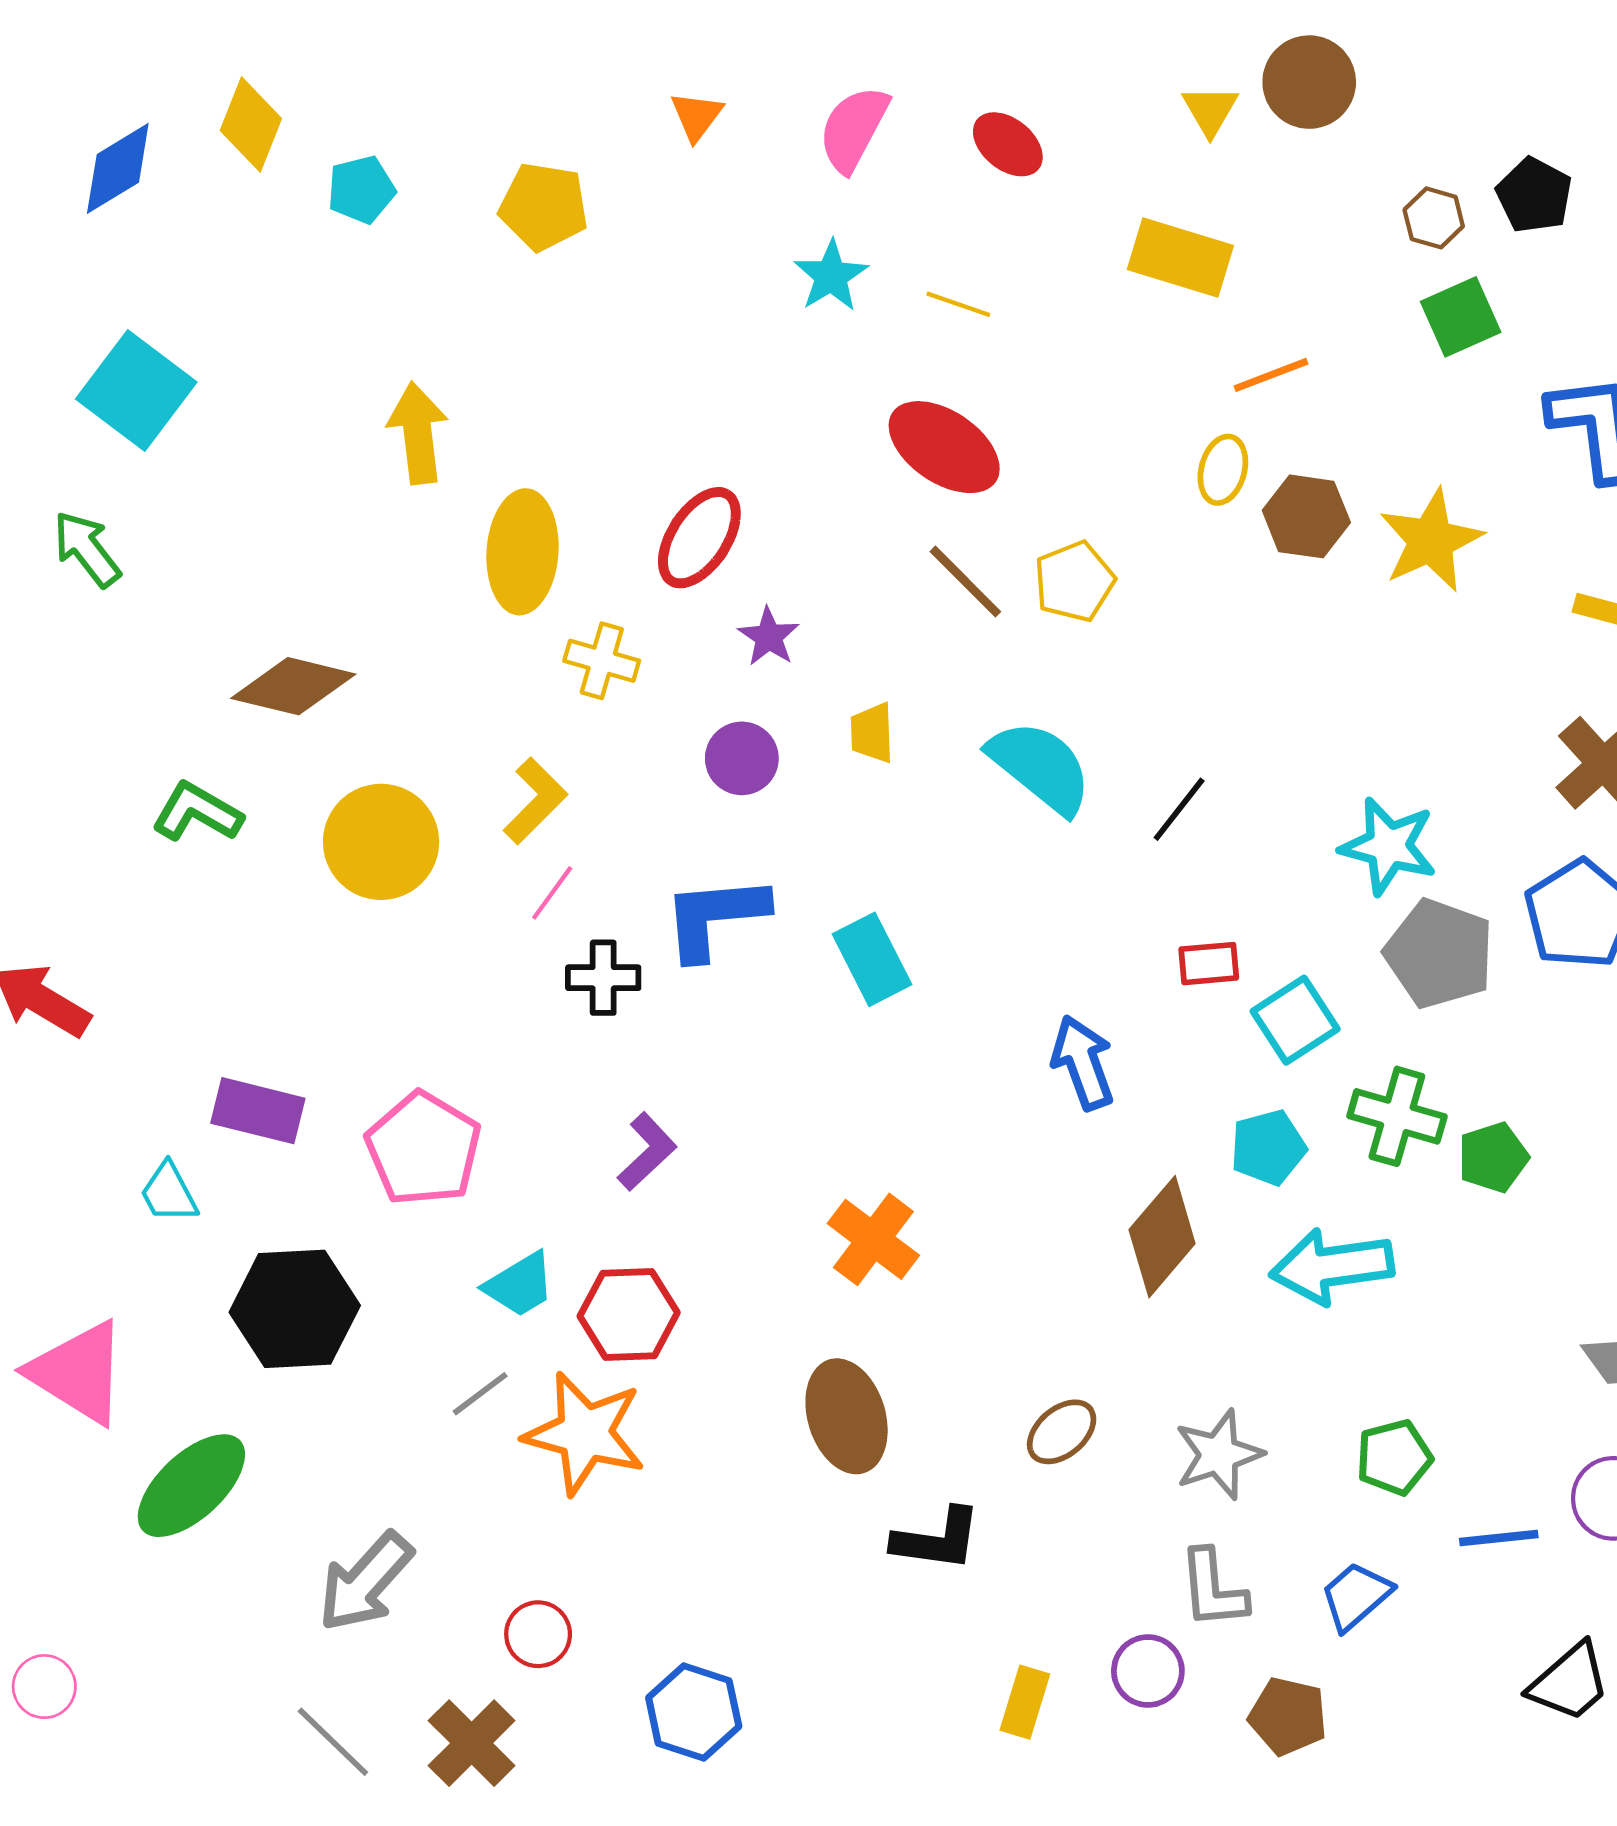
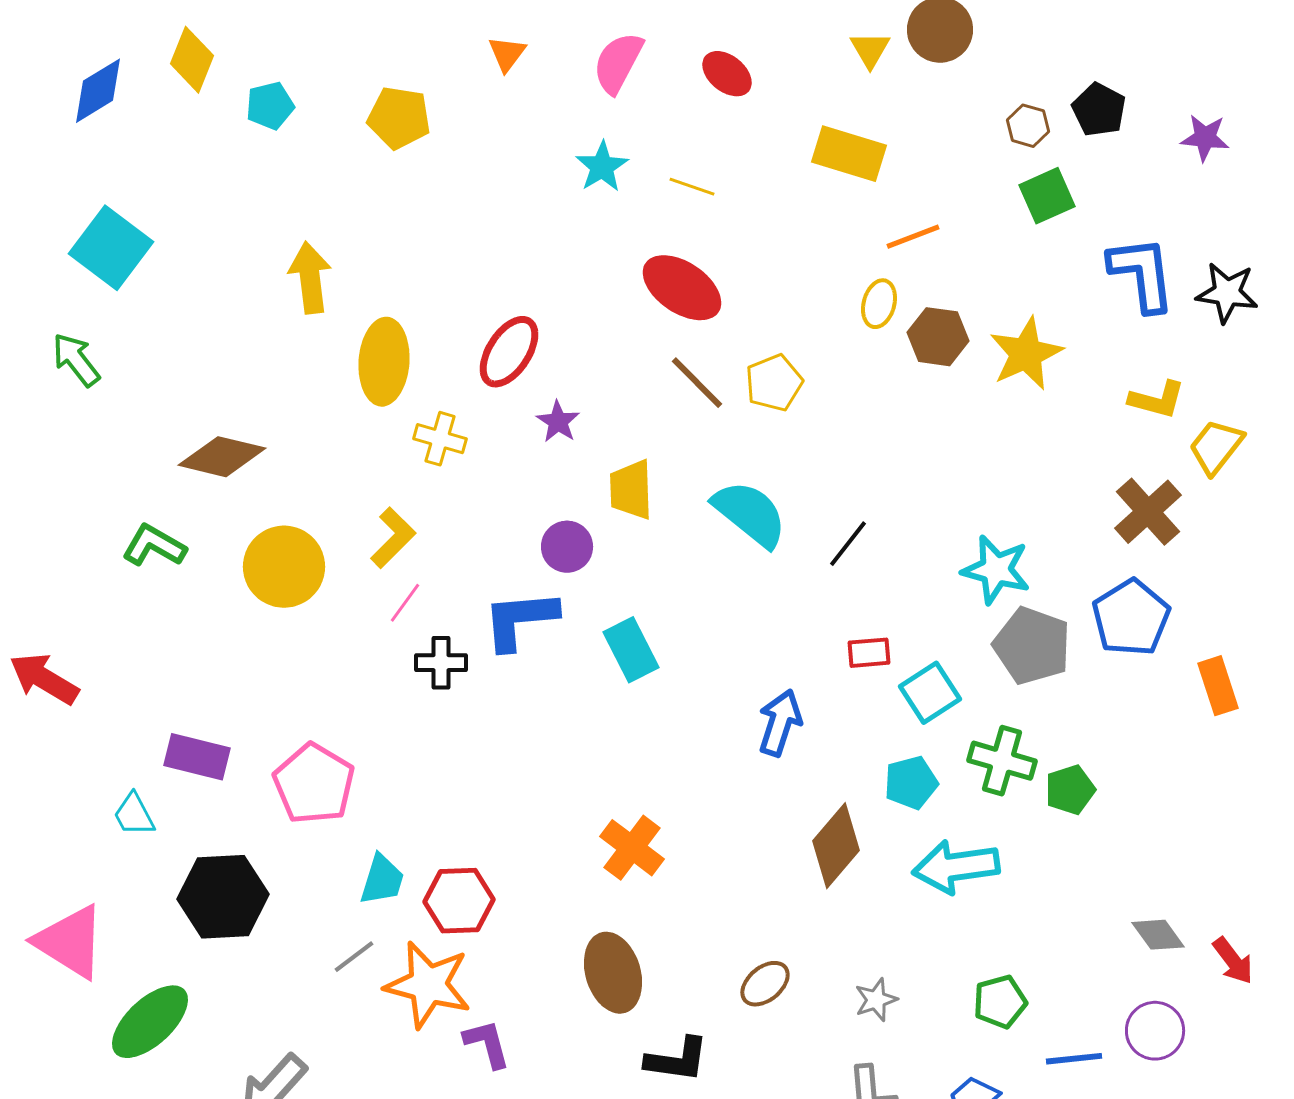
yellow trapezoid: (872, 733) -> (631, 490), size x1.4
purple circle: (742, 758) -> (567, 547), moved
blue arrow: (1083, 1063) -> (780, 723), turned 38
purple L-shape: (647, 1152) -> (487, 1044), moved, turned -62
cyan trapezoid: (520, 1285) -> (382, 880), turned -42
gray star: (1219, 1455) -> (876, 1000), size x0.7

